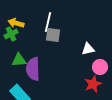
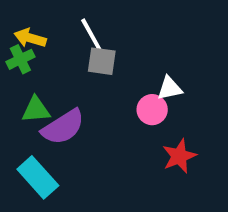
white line: (48, 22) -> (92, 36), turned -42
pink circle: (100, 67) -> (152, 110), moved
purple semicircle: (33, 69) -> (63, 127), turned -120

